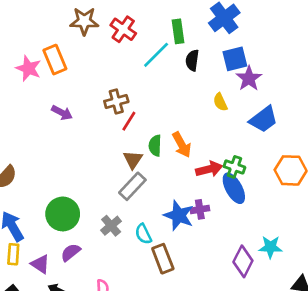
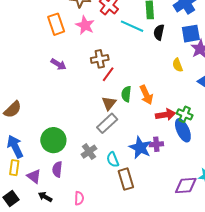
cyan line: (156, 55) -> (132, 26), turned 65
pink star: (28, 68) -> (85, 25), moved
purple semicircle: (71, 252) -> (57, 169), turned -49
purple diamond: (243, 261) -> (186, 185), turned 55

